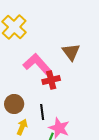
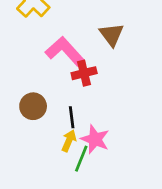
yellow arrow: (22, 127) -> (69, 141), moved

